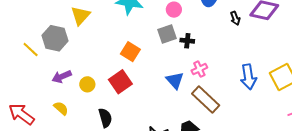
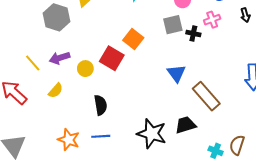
yellow line: (31, 50) -> (33, 63), moved
pink cross: (199, 69) -> (212, 20), moved
red square: (120, 82) -> (112, 58), moved, turned -30
yellow semicircle: (61, 108) -> (56, 91), turned 84

